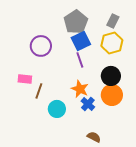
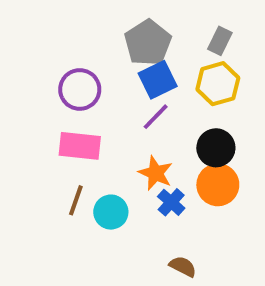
purple line: (80, 60) -> (156, 117), turned 63
pink rectangle: (25, 79) -> (80, 146), moved, size x1.5
brown line: (39, 91) -> (76, 200), moved

